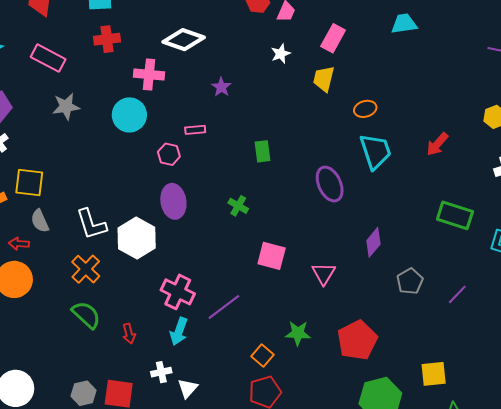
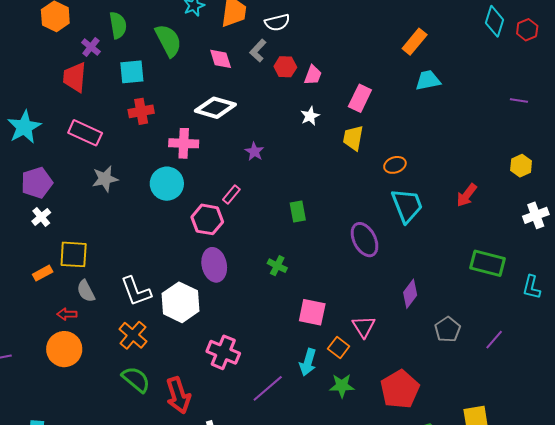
pink rectangle: (195, 130) -> (231, 195), turned -42
pink hexagon: (169, 154) -> (207, 219), size x1.4
purple line: (224, 307) -> (268, 388), moved
cyan arrow: (179, 331) -> (308, 362), moved
red arrow: (129, 334) -> (178, 395), size x1.8
orange square: (262, 355) -> (339, 348), moved

